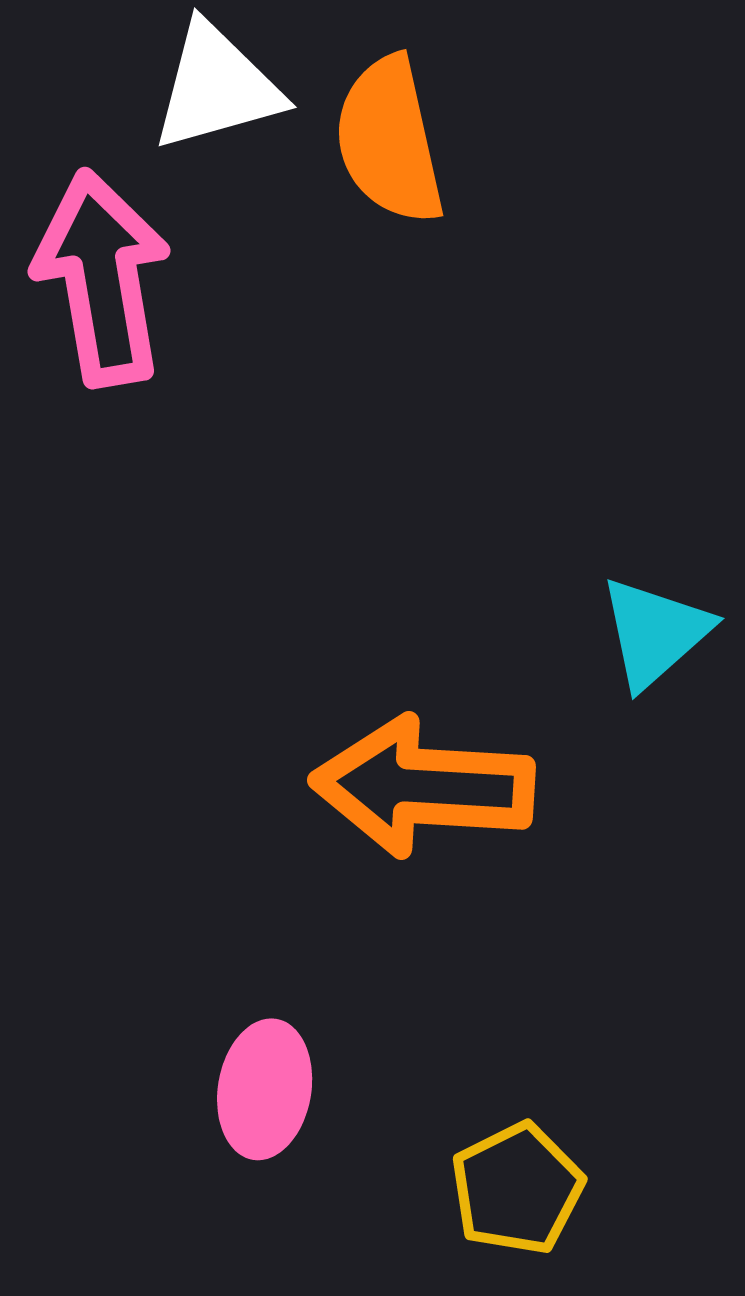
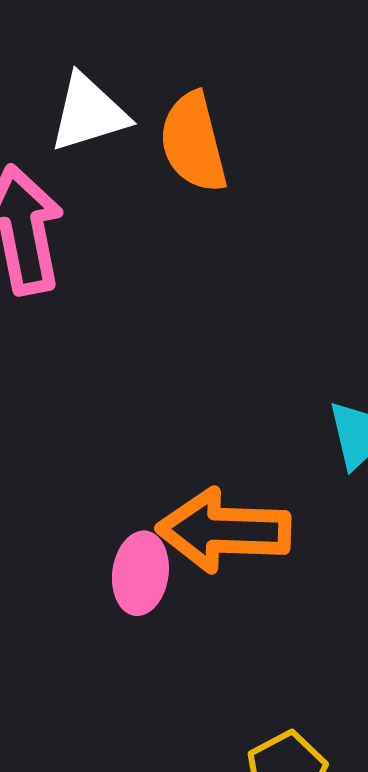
pink ellipse: (265, 1089) -> (140, 573), moved

